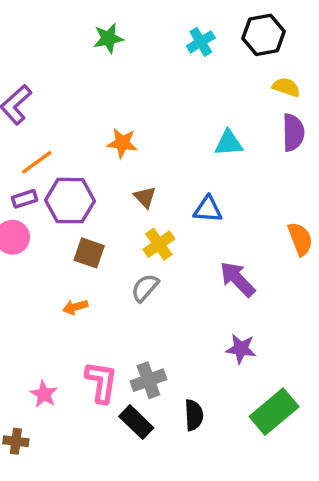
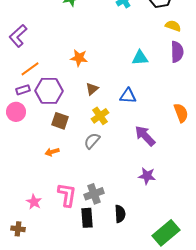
brown triangle: (145, 197) -> (92, 89), turned 32
green rectangle: (274, 412) -> (166, 233), moved
black rectangle: (136, 422) -> (87, 218), turned 42

